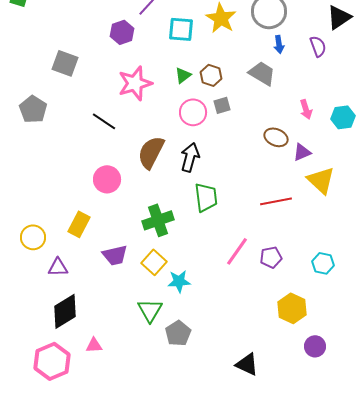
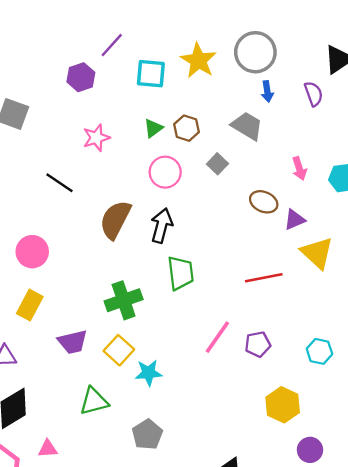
pink star: (135, 83) -> (96, 138), size x0.7
gray square: (222, 105) -> (217, 164), moved, turned -30
pink circle: (107, 179) -> (32, 252), moved
green triangle: (150, 310) -> (94, 401), moved, turned 44

